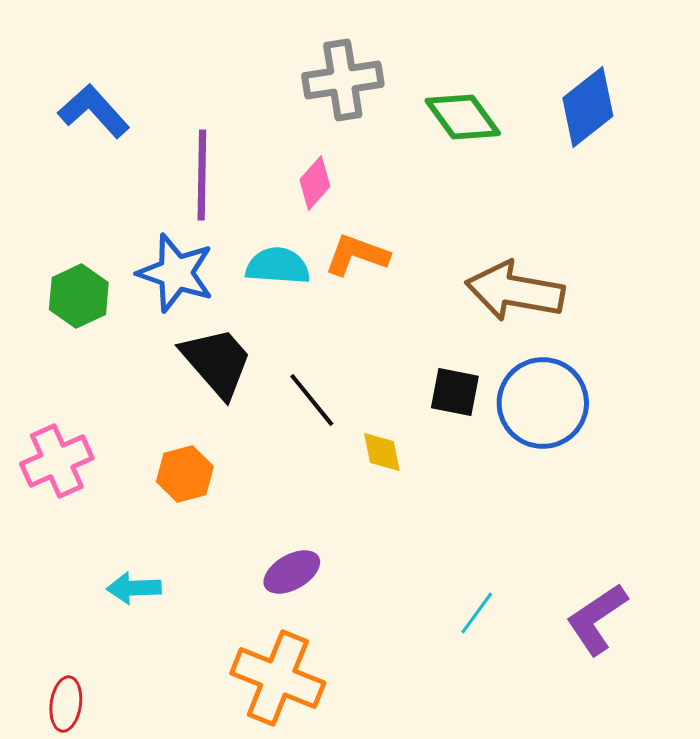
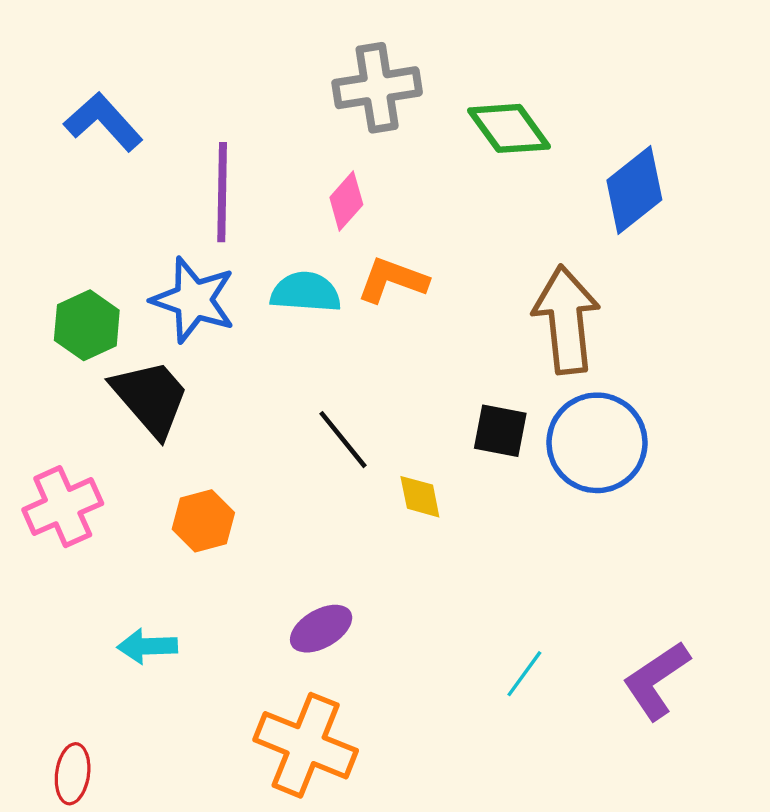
blue diamond: (588, 107) -> (634, 190), moved
brown arrow: (515, 291) -> (566, 320), turned 74
black trapezoid: (217, 362) -> (151, 398), moved

